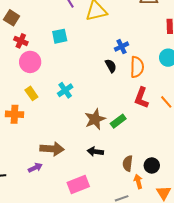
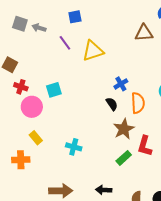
cyan square: (60, 36) -> (54, 90), moved
cyan cross: (65, 90) -> (74, 147), moved, turned -35
red L-shape: (141, 98) -> (145, 146), moved
brown star: (95, 119) -> (124, 129), moved

